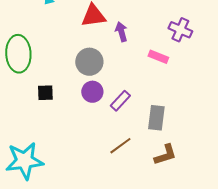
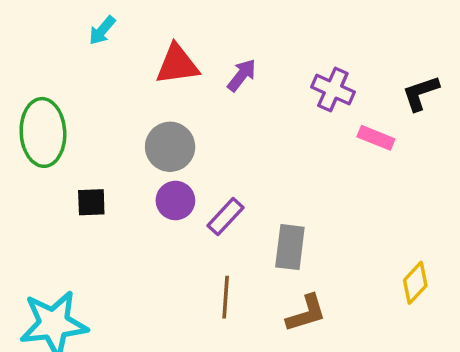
purple arrow: (121, 32) -> (242, 75), moved, turned 54
pink rectangle: (158, 57) -> (376, 138), moved
brown line: (120, 146) -> (226, 297), turned -50

